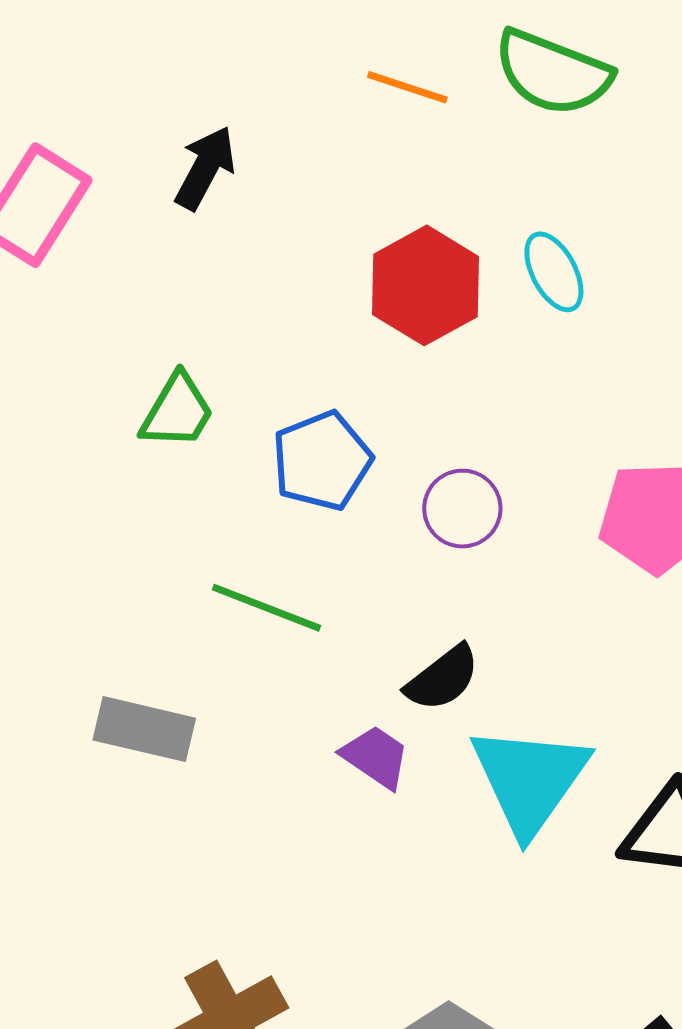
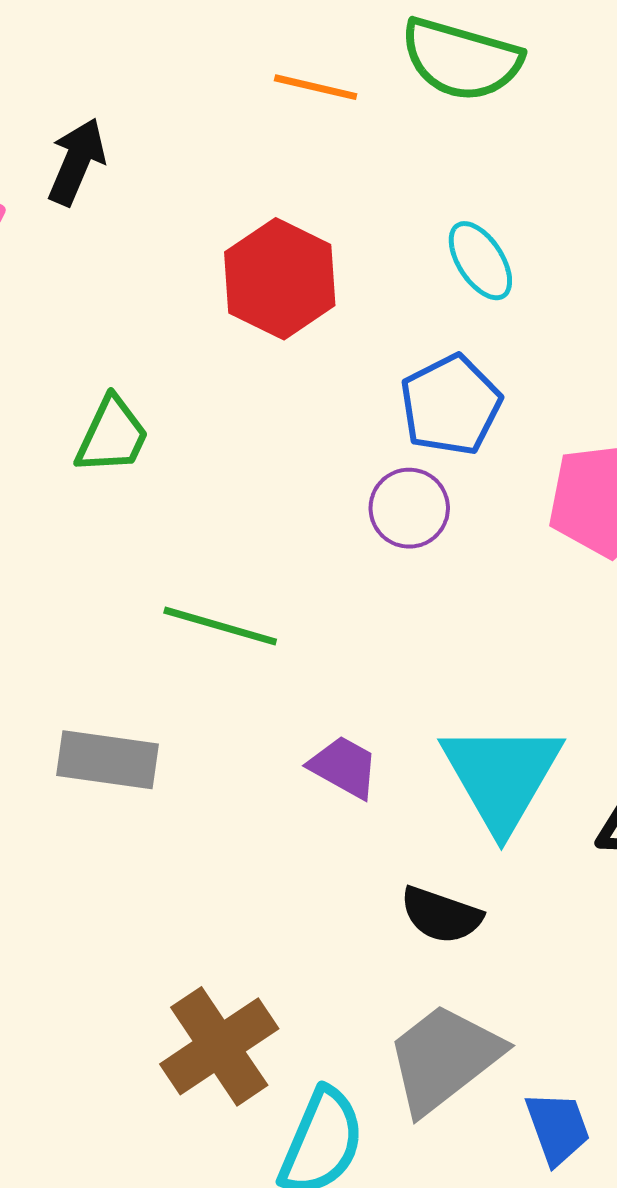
black arrow: (205, 168) -> (77, 162), moved
red hexagon: (426, 285) -> (280, 279), moved
blue pentagon: (322, 461) -> (451, 405), moved
black semicircle: (443, 678) -> (441, 915), moved, turned 62

